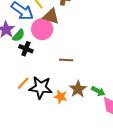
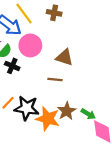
brown triangle: (51, 16) -> (64, 57), moved
orange star: (61, 97) -> (48, 119), size x1.6

